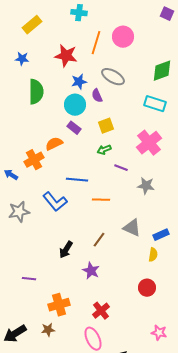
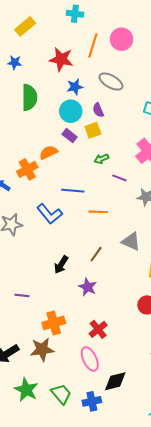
purple semicircle: (97, 96) -> (98, 110), moved
yellow square: (106, 126) -> (93, 130), moved
brown star: (48, 330) -> (42, 349), size x1.6

